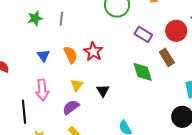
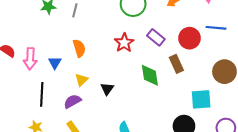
red star: (93, 52) -> (124, 43), moved
blue triangle: (43, 56) -> (55, 63), moved
pink arrow: (42, 90) -> (30, 59), moved
black line: (24, 112) -> (42, 94), moved

